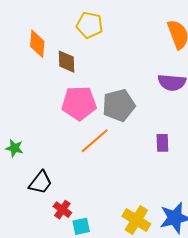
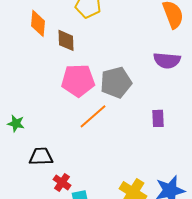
black trapezoid: (40, 182) -> (41, 156), turned -130

